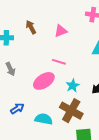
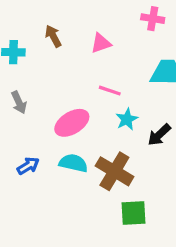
pink line: (59, 62) -> (110, 91), moved
cyan star: (73, 86) -> (127, 119), moved
cyan semicircle: (44, 119) -> (73, 163), moved

